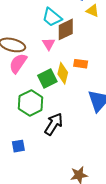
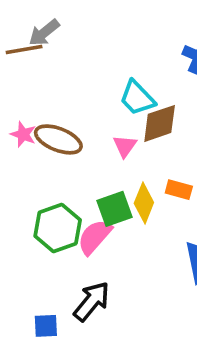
pink semicircle: (18, 63) -> (95, 237), moved
green hexagon: (31, 103) -> (58, 228), moved
black arrow: (54, 124) -> (92, 301), moved

